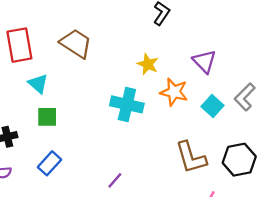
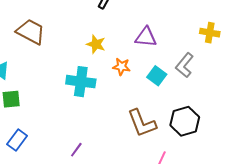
purple triangle: (204, 61) -> (146, 37), turned -35
orange star: (174, 92) -> (121, 67), size x0.7

